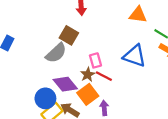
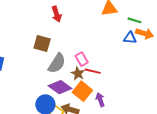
brown square: (69, 35) -> (42, 44), moved
gray semicircle: (56, 53) -> (57, 63), moved
blue triangle: (135, 56) -> (130, 38), moved, size x0.6

